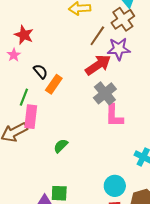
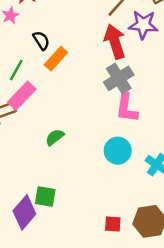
red arrow: (98, 65) -> (115, 42), turned -80
pink rectangle: (31, 117) -> (22, 96), turned 30
cyan circle: (115, 186) -> (118, 151), moved

